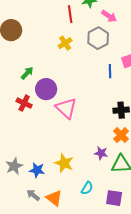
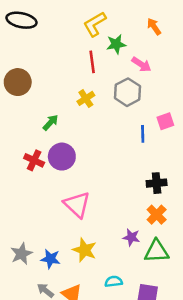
green arrow: (27, 73) -> (50, 122), moved
red cross: (24, 103) -> (34, 160), moved
pink triangle: (66, 108) -> (77, 205), moved
cyan semicircle: (87, 188) -> (114, 282), turned -128

